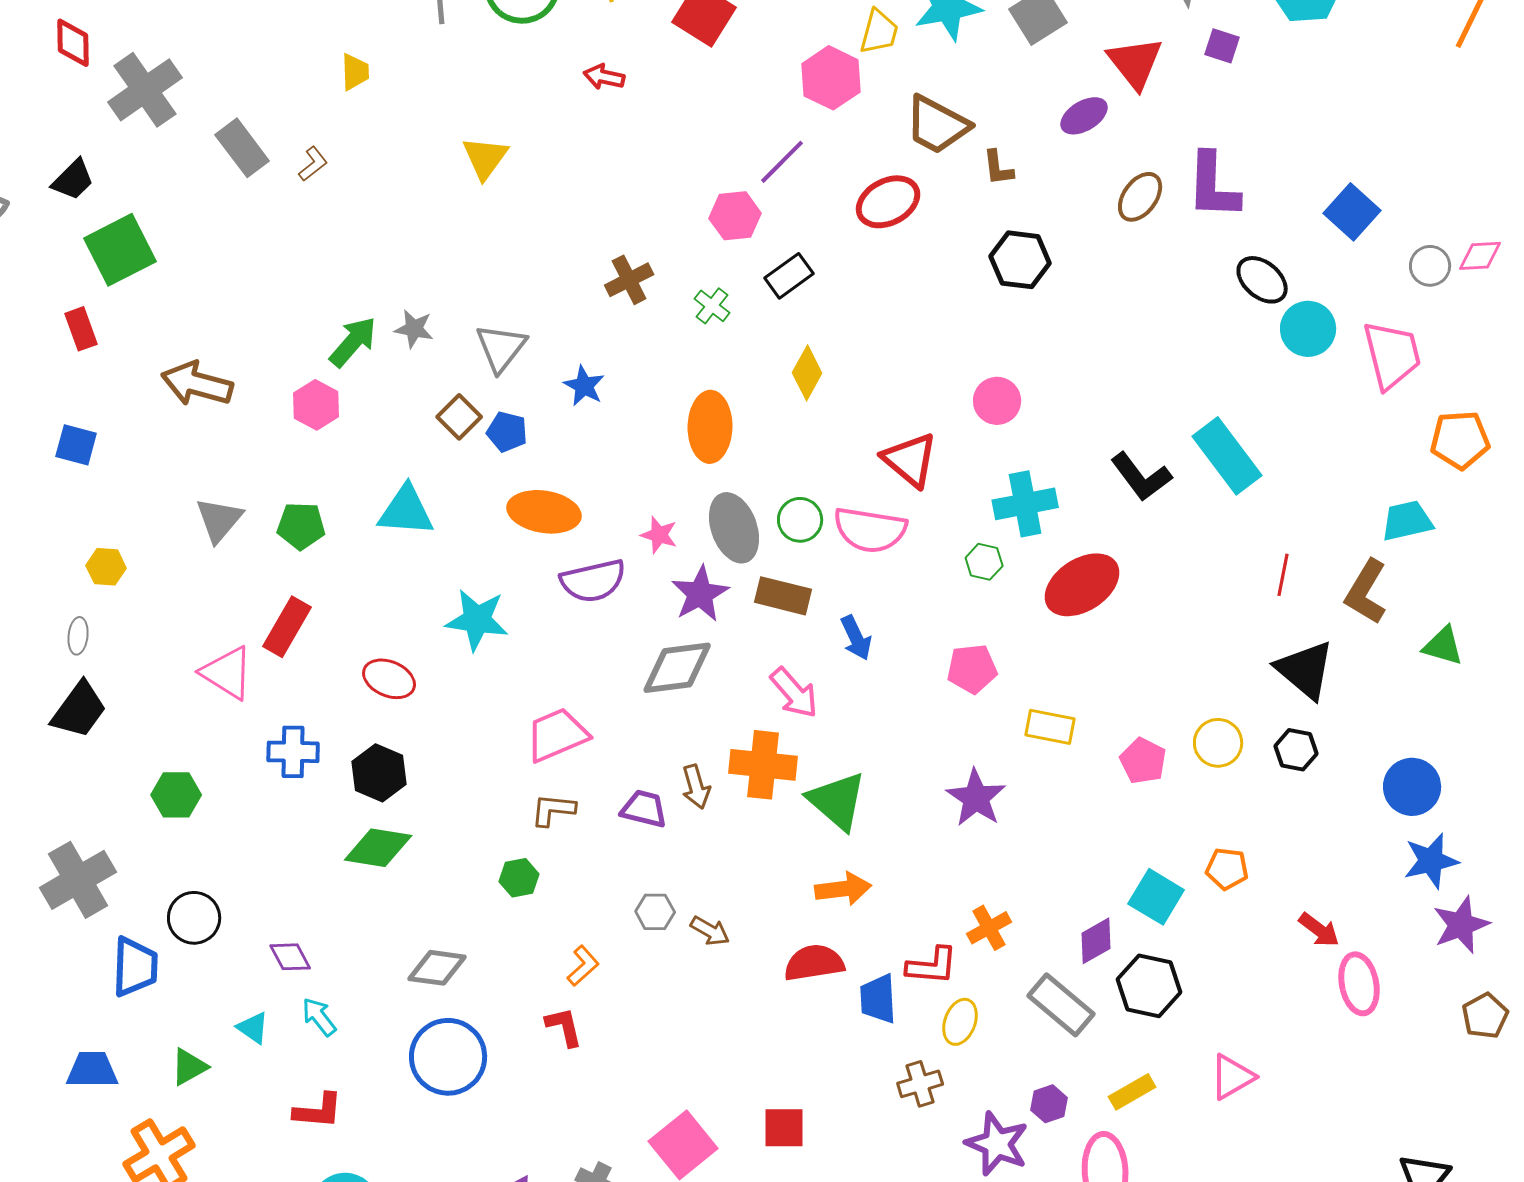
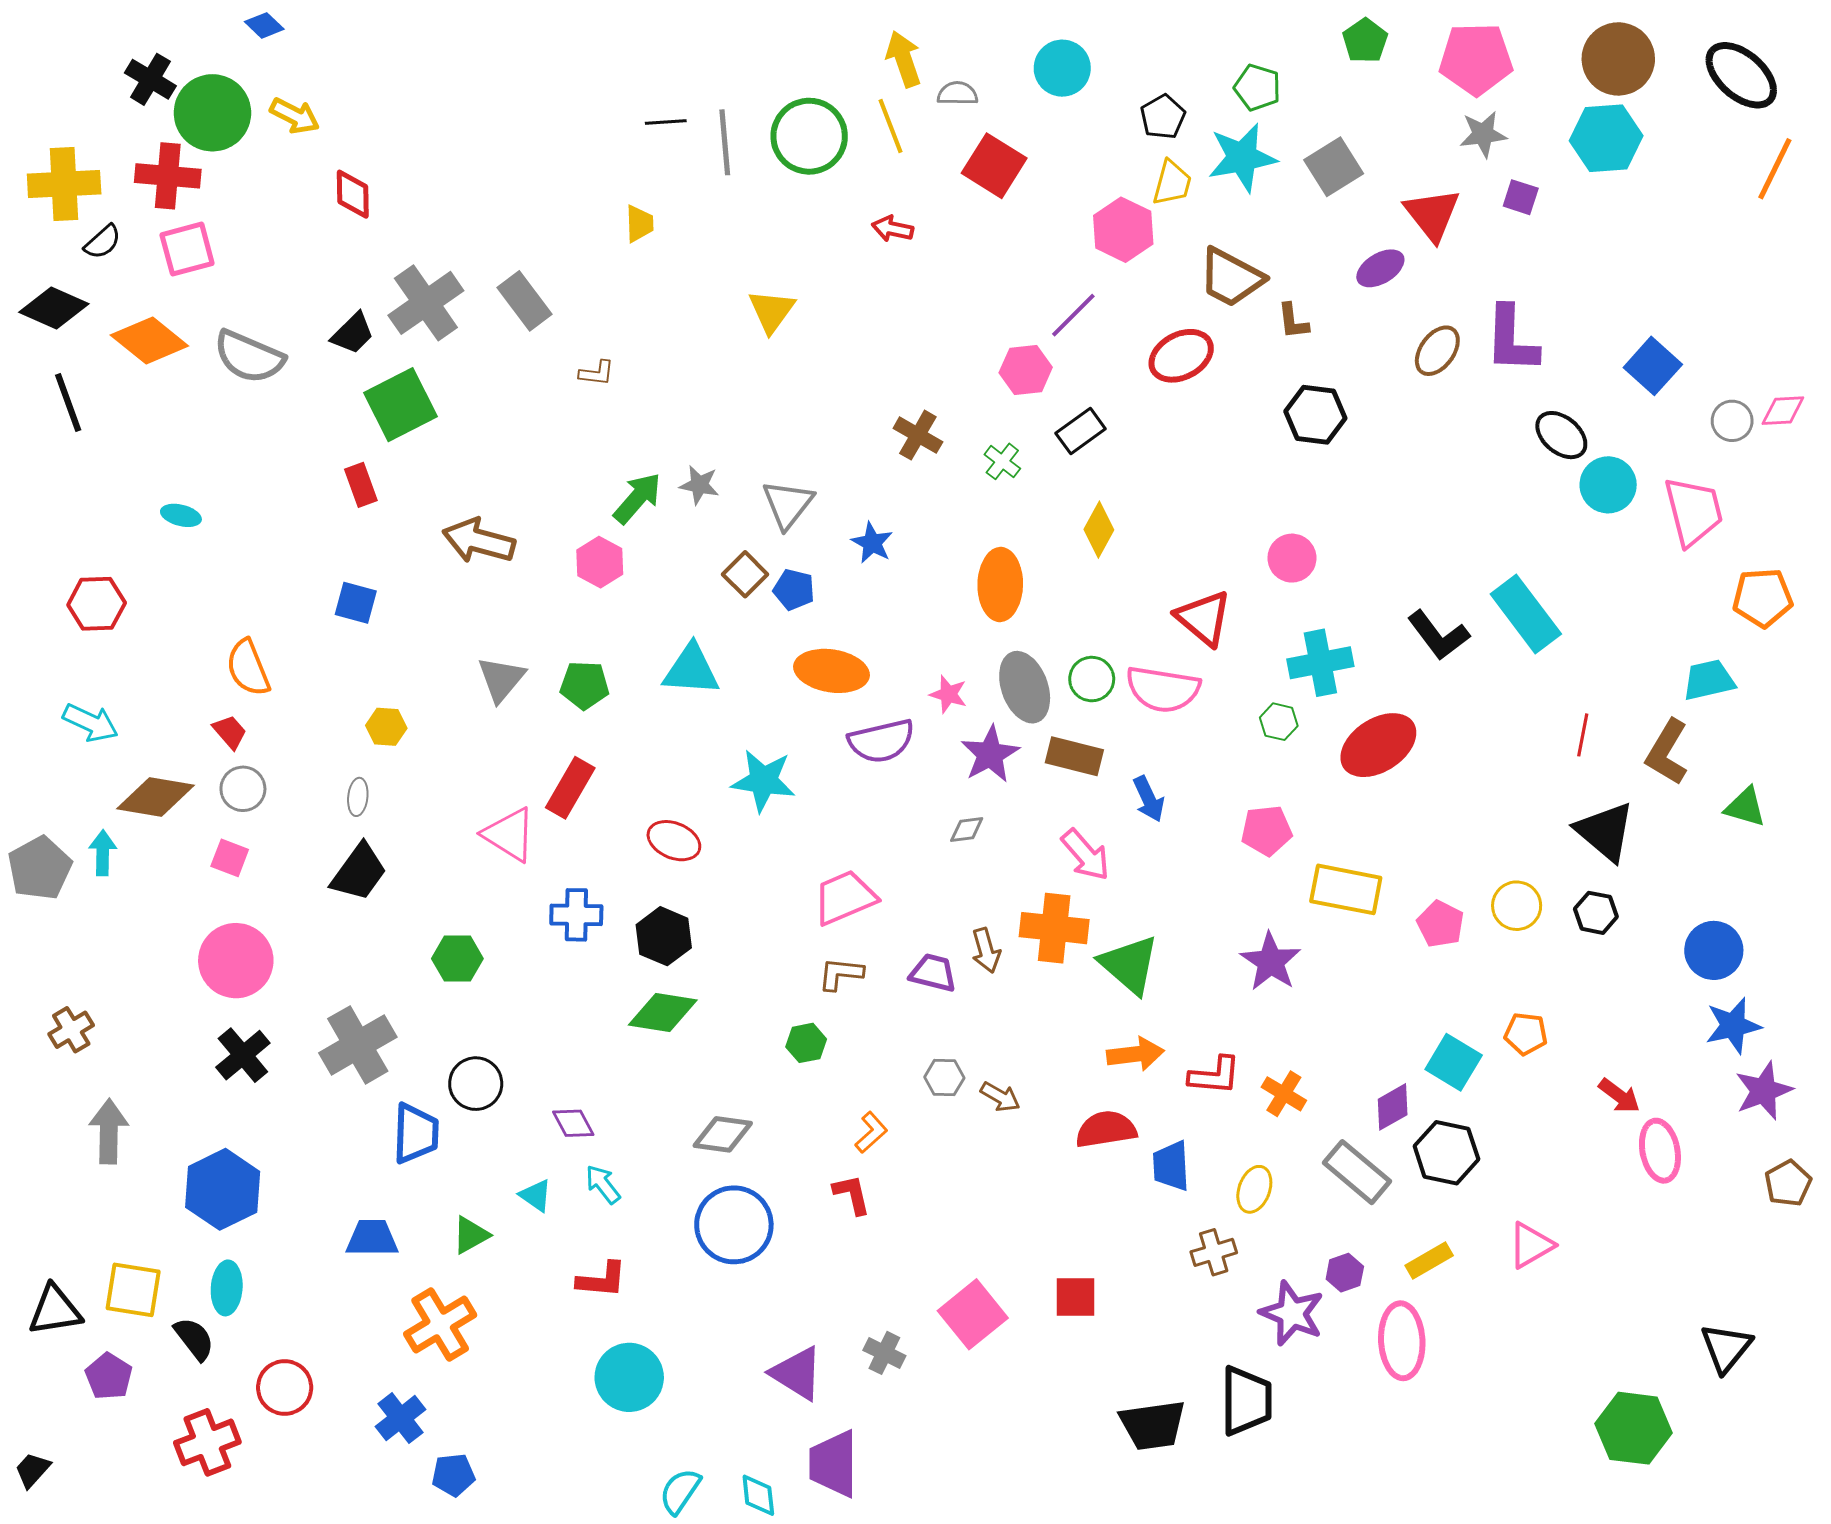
gray cross: (145, 90) -> (426, 303), moved
brown L-shape: (313, 164) -> (597, 373), moved, turned 45
brown cross: (629, 280) -> (918, 435), turned -33
gray diamond: (677, 668) -> (967, 829), size x0.5
yellow rectangle: (1050, 727) -> (1346, 889), size x1.4
orange cross: (989, 928) -> (1284, 1094), turned -30
red L-shape: (932, 966) -> (1215, 1075), moved

